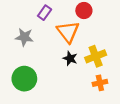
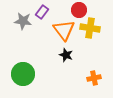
gray star: (24, 37) -> (23, 21), moved
yellow cross: (96, 56) -> (90, 28), moved, turned 30

